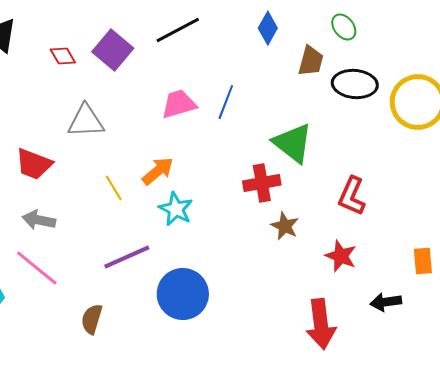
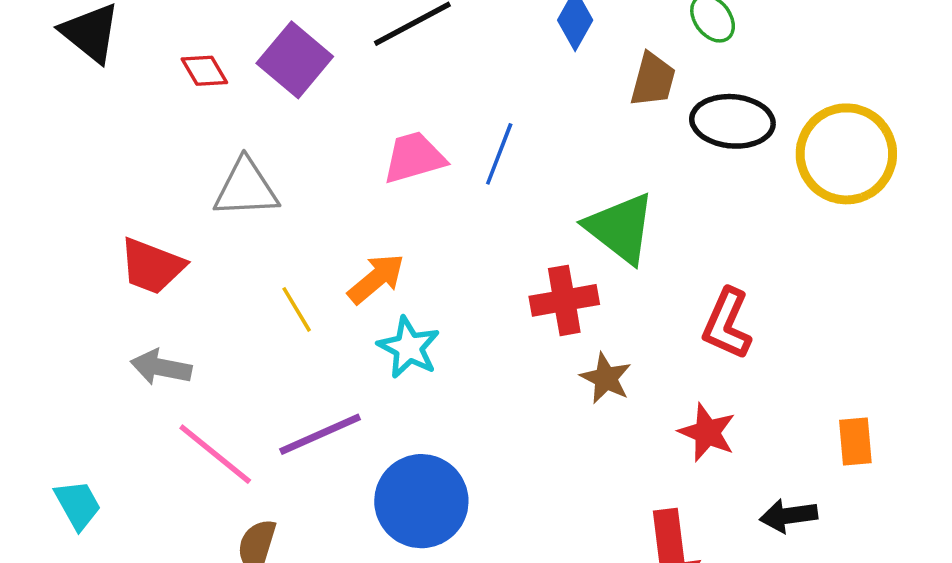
pink line: (37, 268) -> (215, 454), moved

